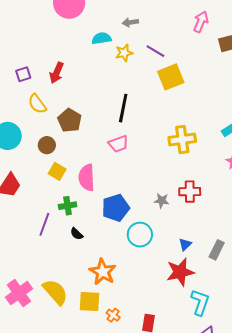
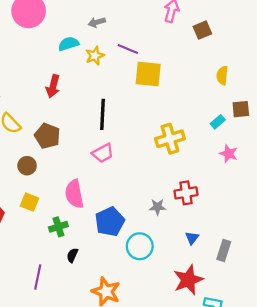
red arrow: (57, 73) -> (53, 86), moved
yellow square: (171, 77) -> (148, 74), turned 36
yellow square: (57, 171) -> (30, 202), moved
purple line: (44, 224) -> (38, 277), moved
black semicircle: (77, 234) -> (72, 255), turned 80
blue triangle: (185, 244) -> (192, 238), moved

